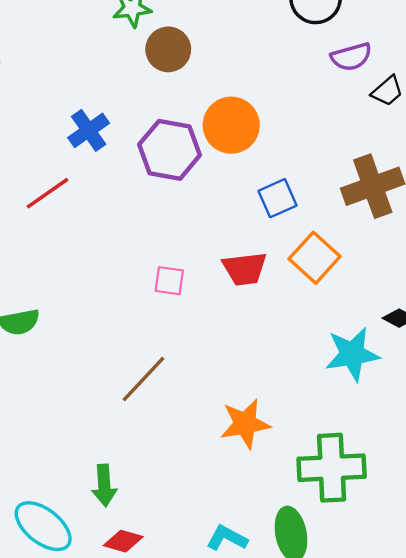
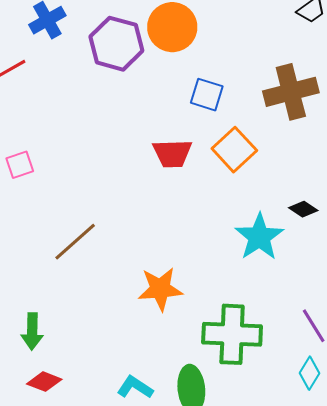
blue square: (278, 198) -> (207, 95), turned 36
pink square: (169, 281) -> (20, 165), moved, turned -32
cyan star: (352, 354) -> (259, 237), turned -30

